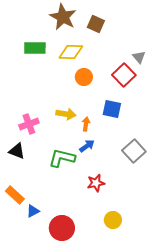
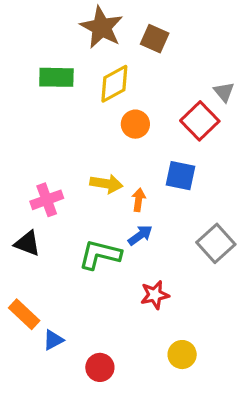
yellow diamond: (71, 52) -> (114, 84), turned -30
red circle: (62, 228) -> (100, 367), size x0.7

